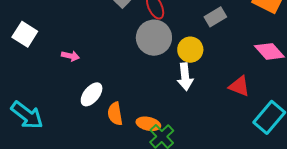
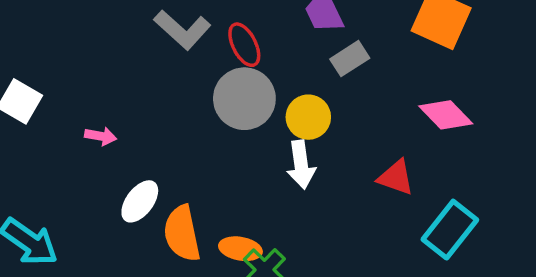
orange semicircle: (115, 114) -> (182, 233), size x1.4

